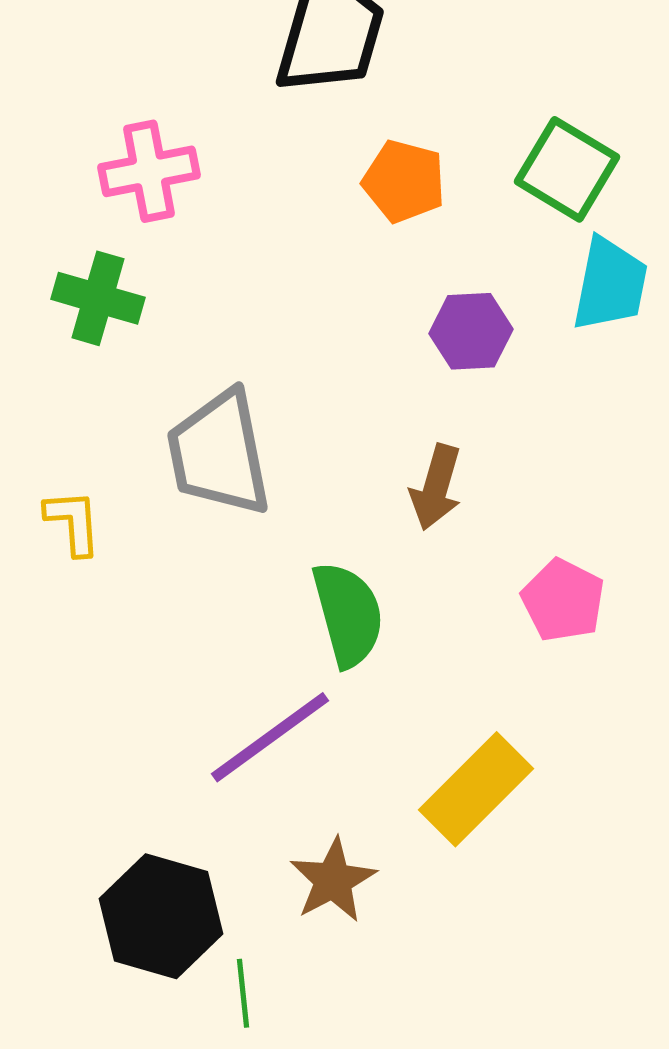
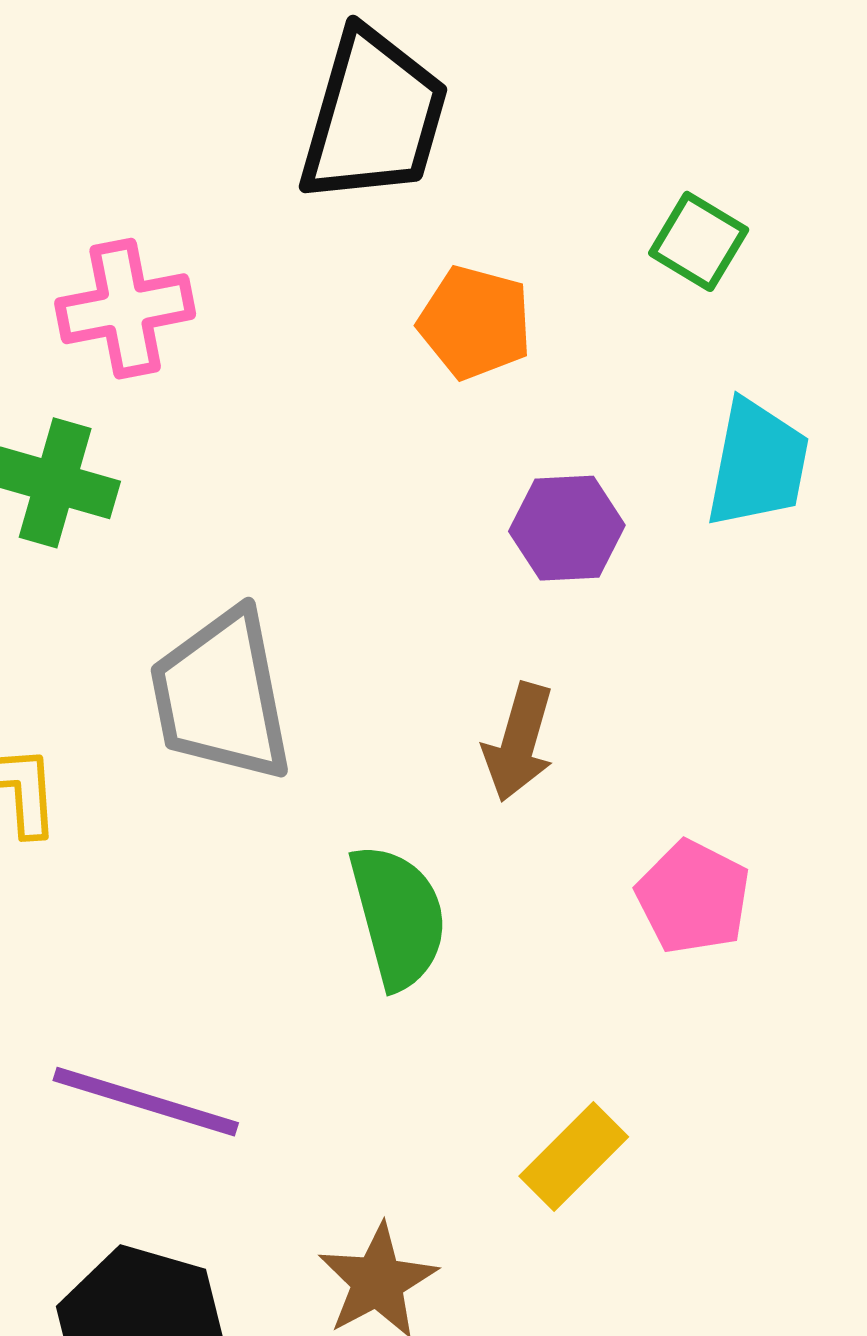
green square: (567, 169) -> (699, 241), moved, size x0.7
purple line: (270, 737) -> (146, 1102), moved, turned 53
yellow rectangle: (476, 789) -> (574, 1157), size x0.7

